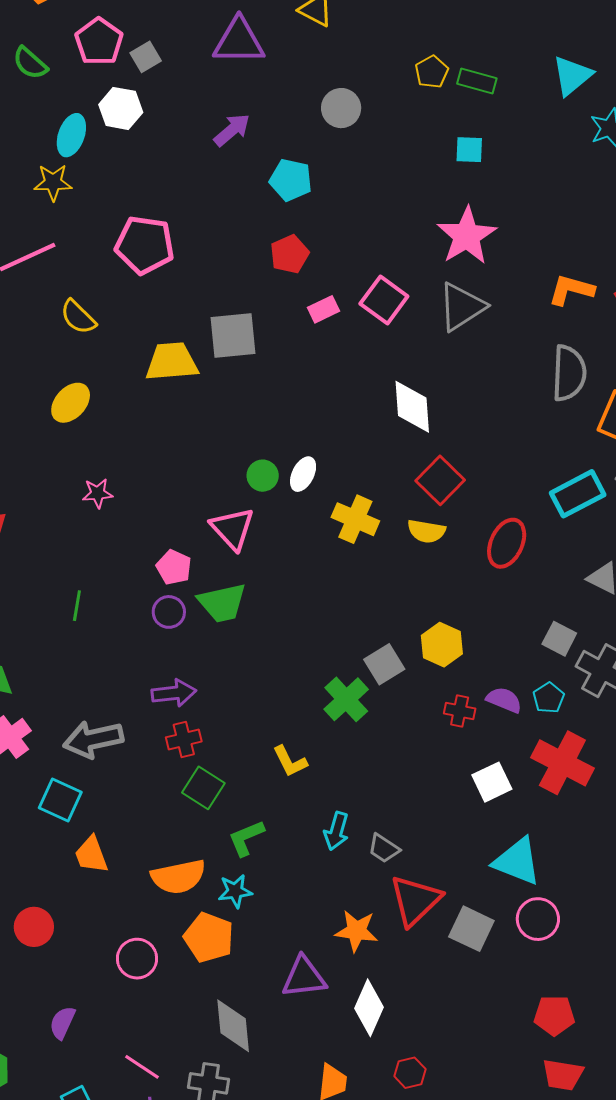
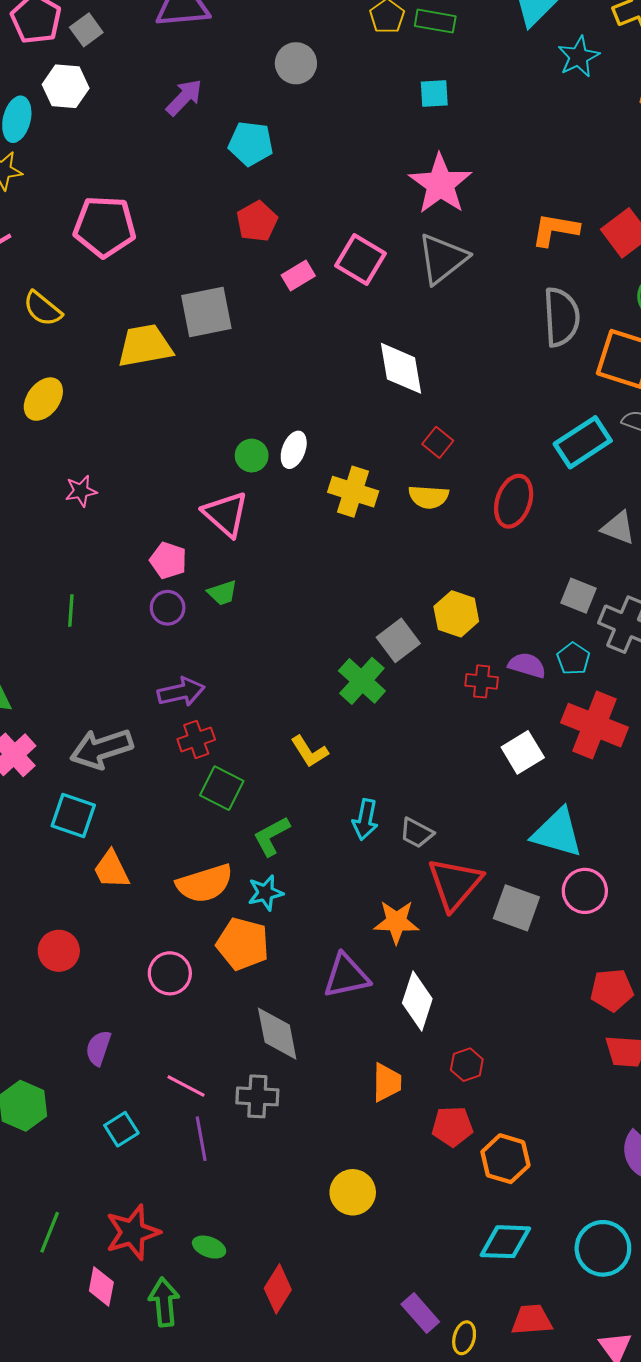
red square: (440, 480) -> (438, 442), size x0.6
green trapezoid: (222, 603) -> (222, 593), size x0.6

